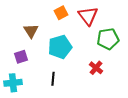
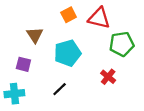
red triangle: (88, 16) -> (99, 18), turned -40
purple square: (21, 57) -> (23, 64), turned 32
black line: (53, 79) -> (60, 89), turned 40

